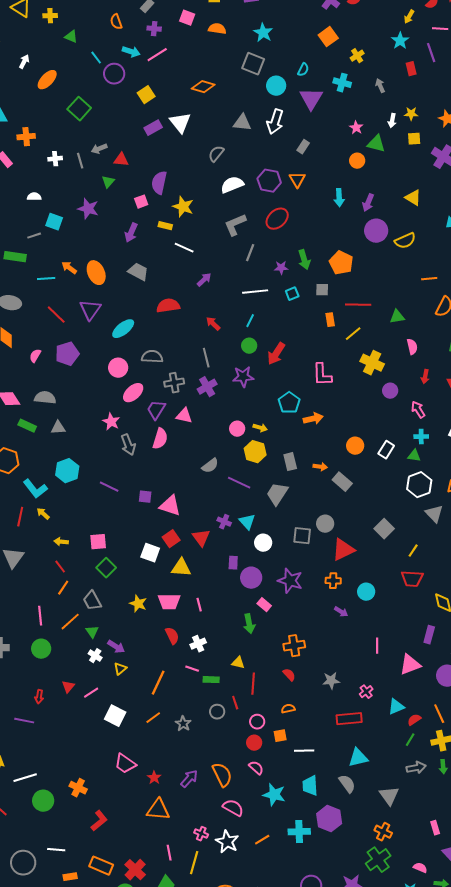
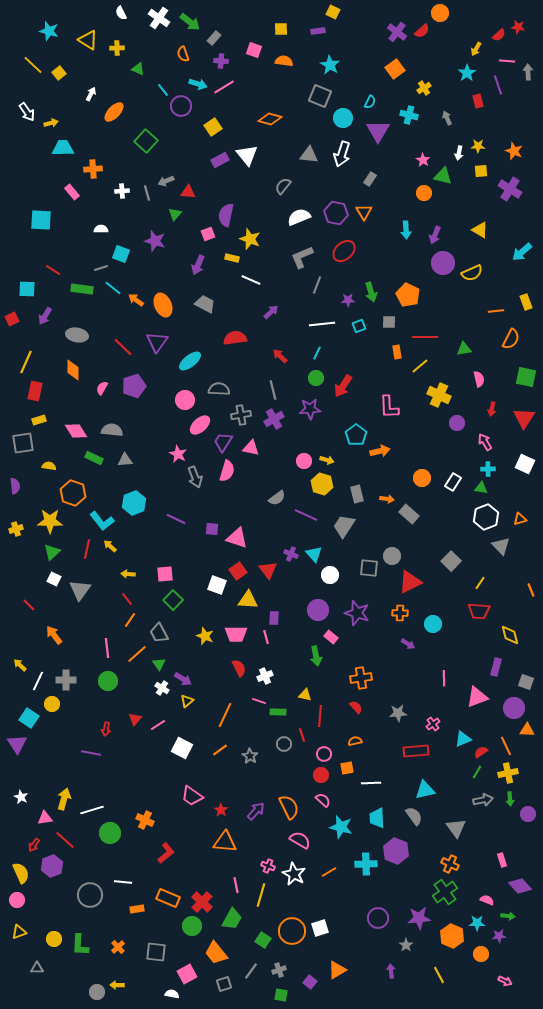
cyan line: (46, 279) -> (113, 288), moved, turned 42
purple rectangle: (233, 563) -> (274, 618), moved

